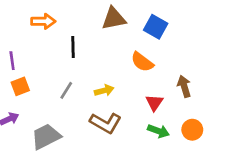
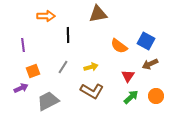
blue square: (156, 27) -> (146, 41), moved
orange square: (20, 86) -> (33, 71), moved
brown arrow: (184, 86) -> (150, 64), turned -98
green arrow: (158, 131) -> (131, 97), turned -63

